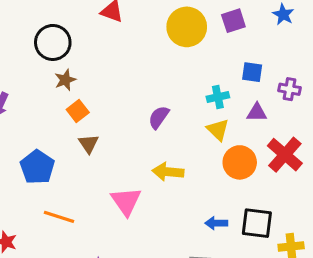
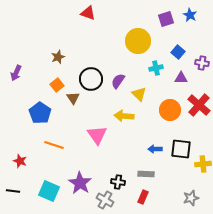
blue star: (283, 14) -> (190, 15), moved
yellow circle: (187, 27) -> (138, 41), moved
black circle: (53, 42) -> (91, 79), moved
blue square: (252, 72) -> (178, 52), turned 32
orange square: (78, 111) -> (57, 85), moved
yellow triangle: (218, 130) -> (139, 94), moved

